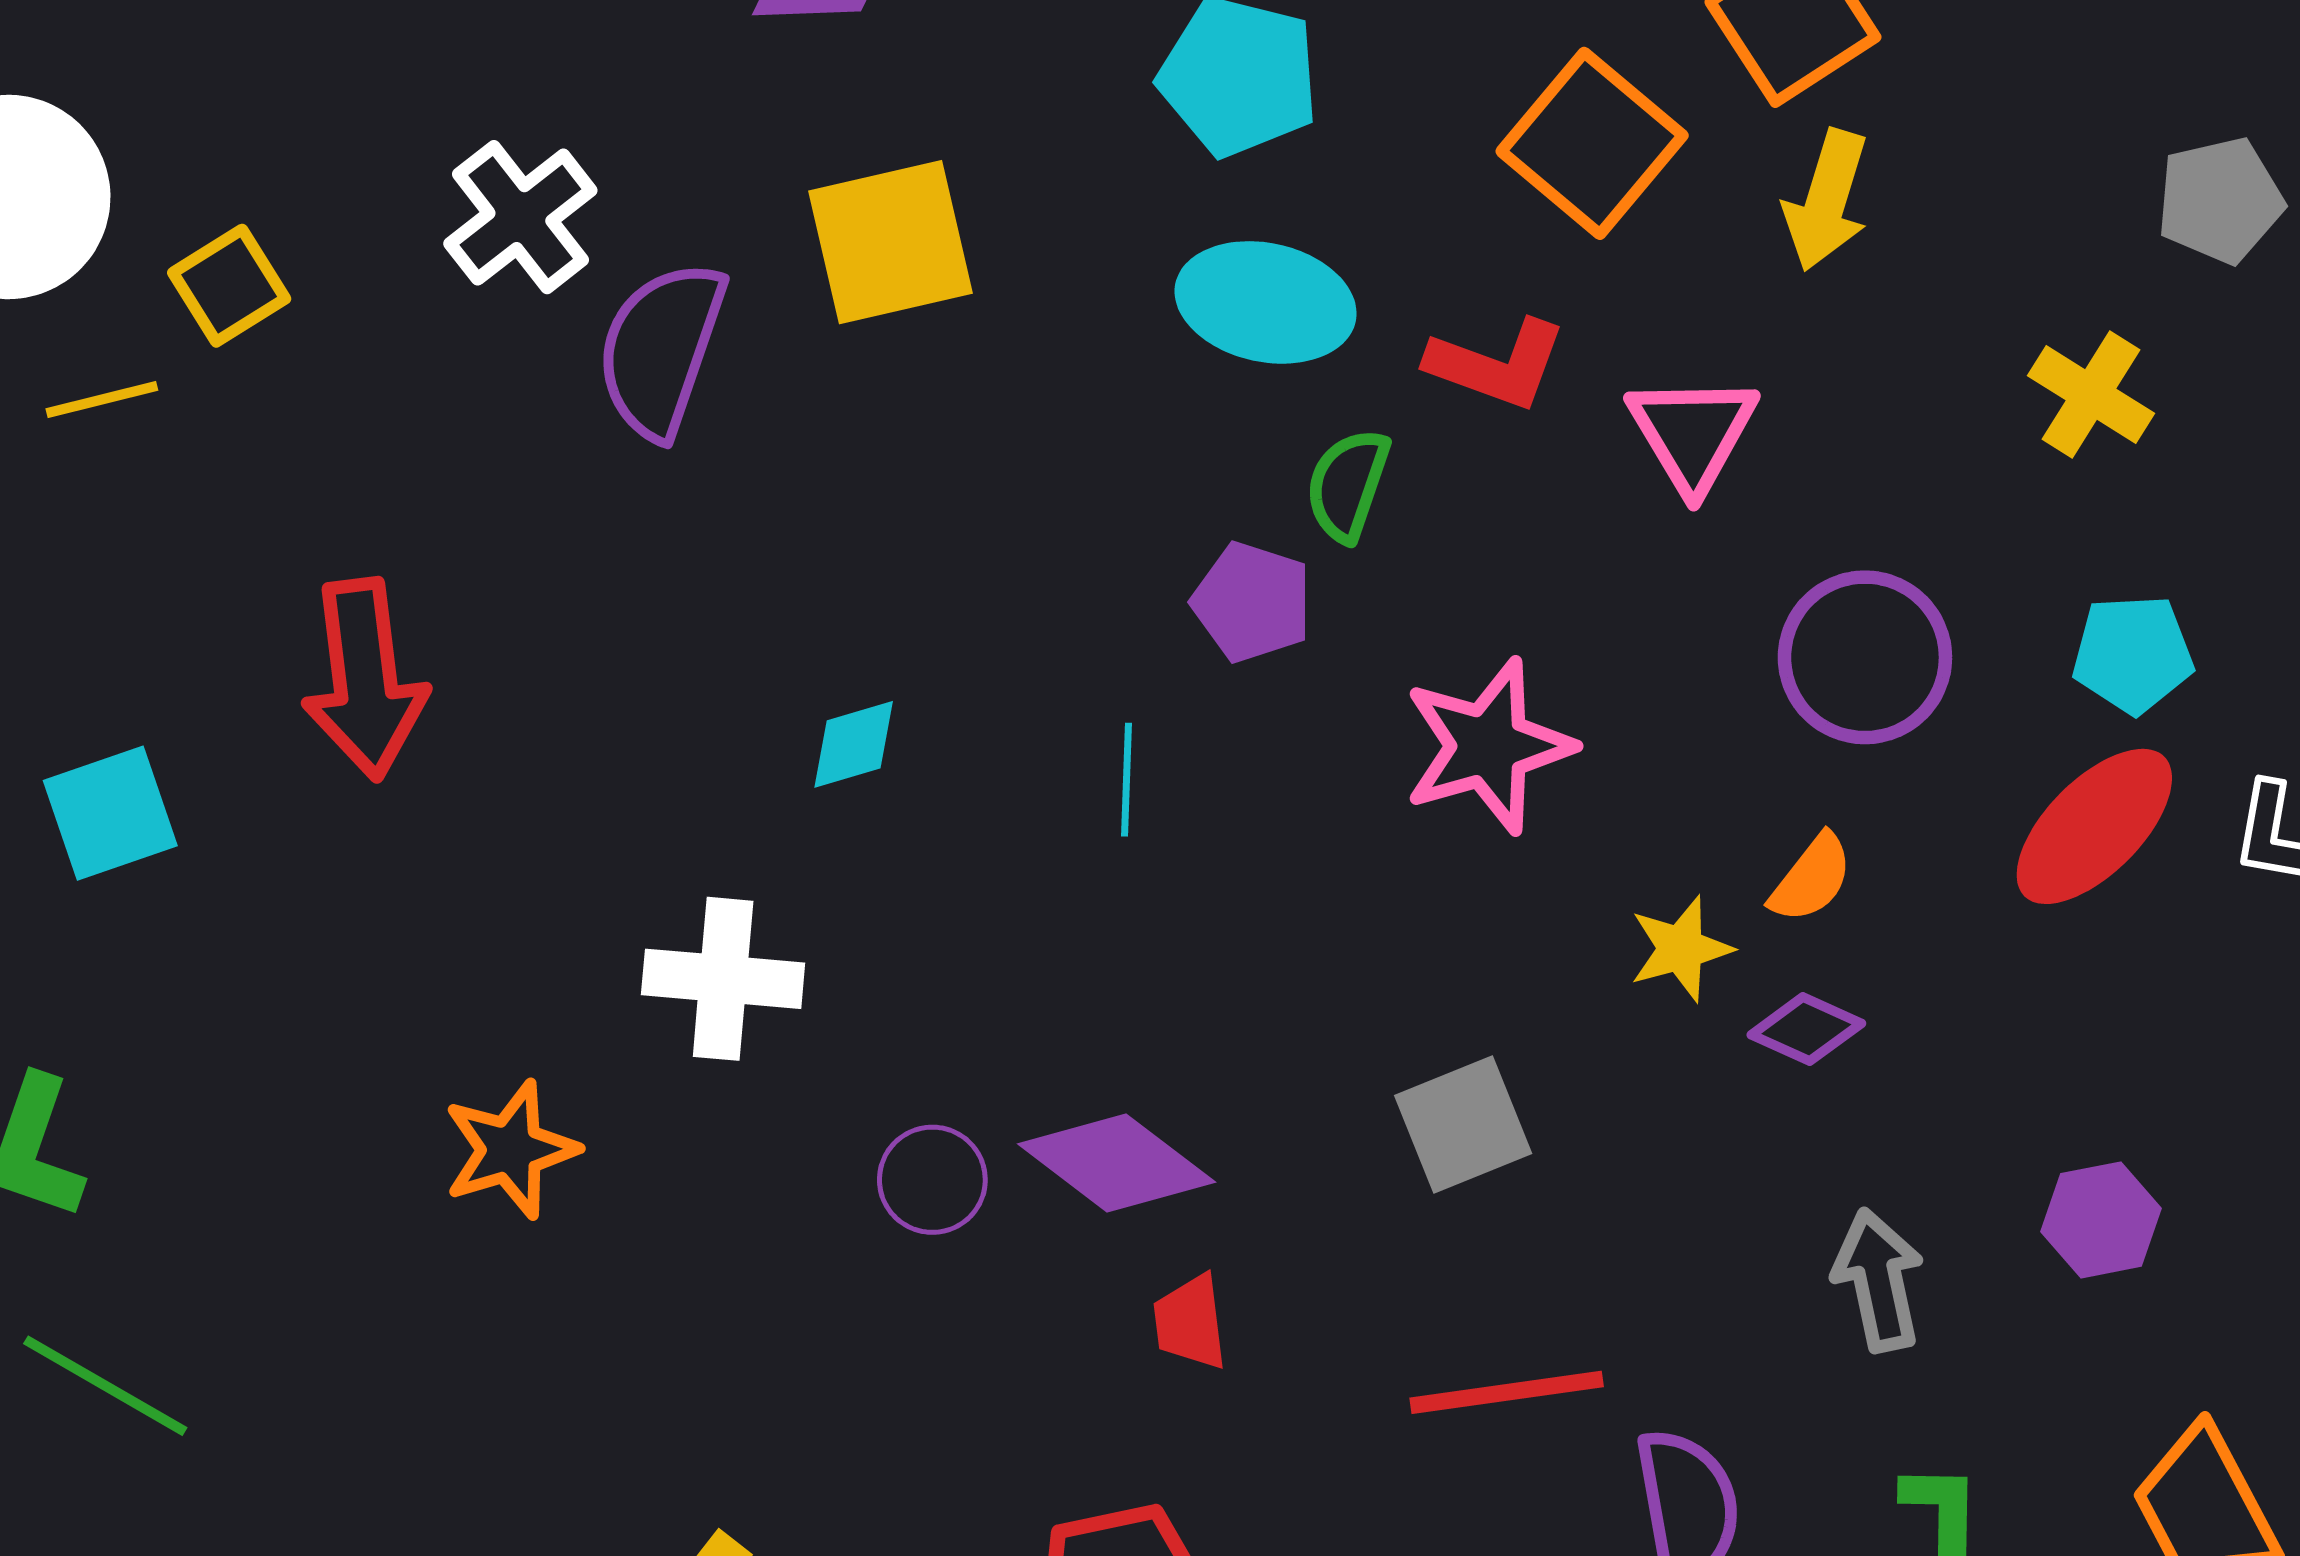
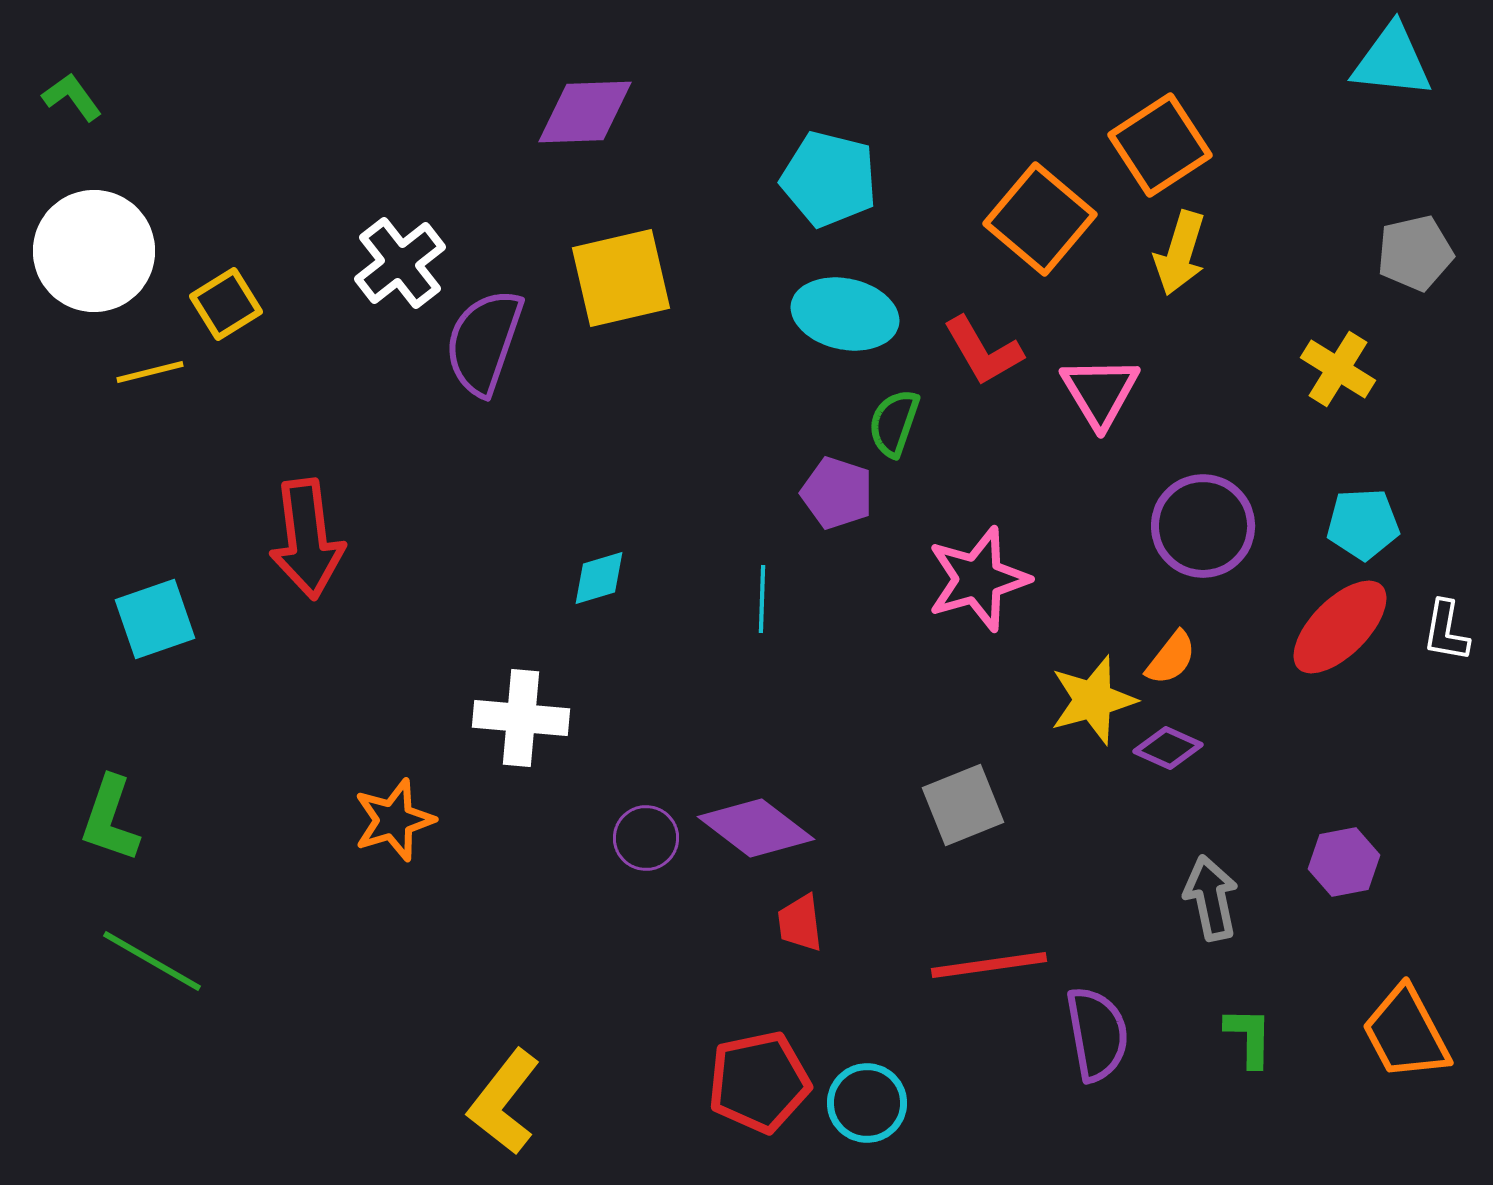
red L-shape: (1497, 364) -> (983, 351), turned 40
yellow star: (1681, 949) -> (1093, 700), size x1.4

